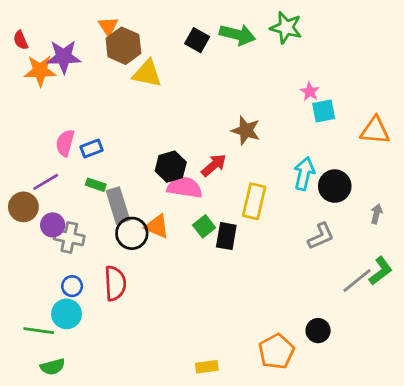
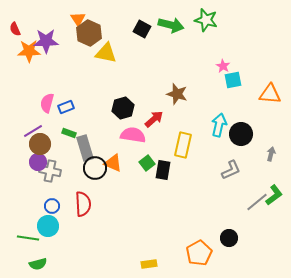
black hexagon: (171, 167) -> (123, 108), moved
brown circle: (23, 207) -> (40, 144), moved

